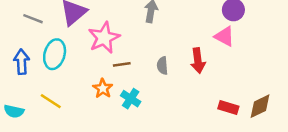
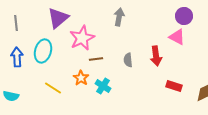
gray line: (33, 19) -> (16, 23), moved, turned 63
yellow line: (51, 101) -> (53, 88), moved
red rectangle: (228, 107) -> (174, 86), moved

